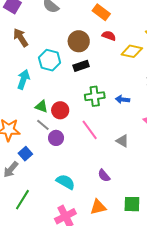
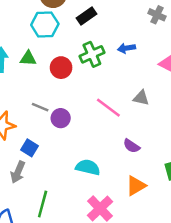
cyan hexagon: (50, 60) -> (45, 24), moved
black rectangle: (81, 66) -> (86, 16), moved
green triangle: (42, 106) -> (28, 58), moved
red circle: (60, 110) -> (61, 68), moved
pink line: (90, 130) -> (108, 108), moved

